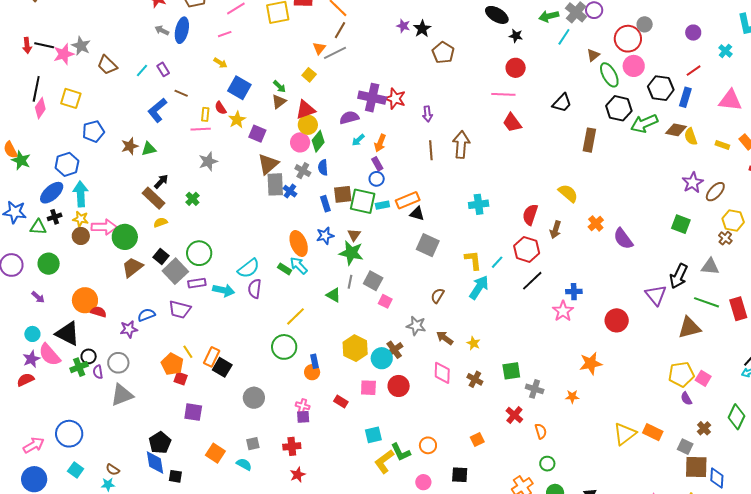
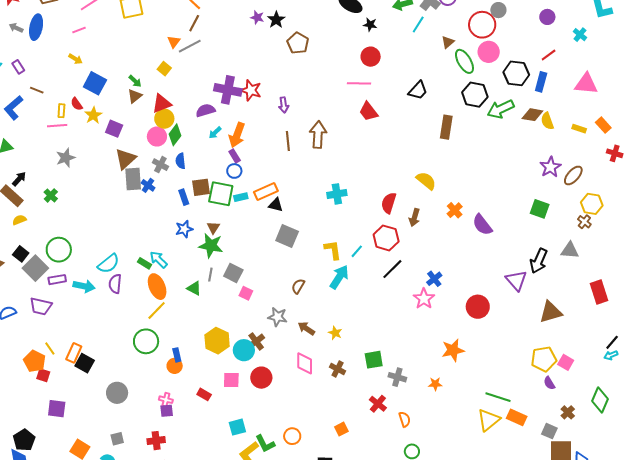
orange arrow: (380, 143) -> (237, 135), size x1.4
orange ellipse: (299, 244) -> (157, 287), moved
blue cross: (574, 292) -> (434, 279), turned -35
green line: (706, 302) -> (498, 397), moved

